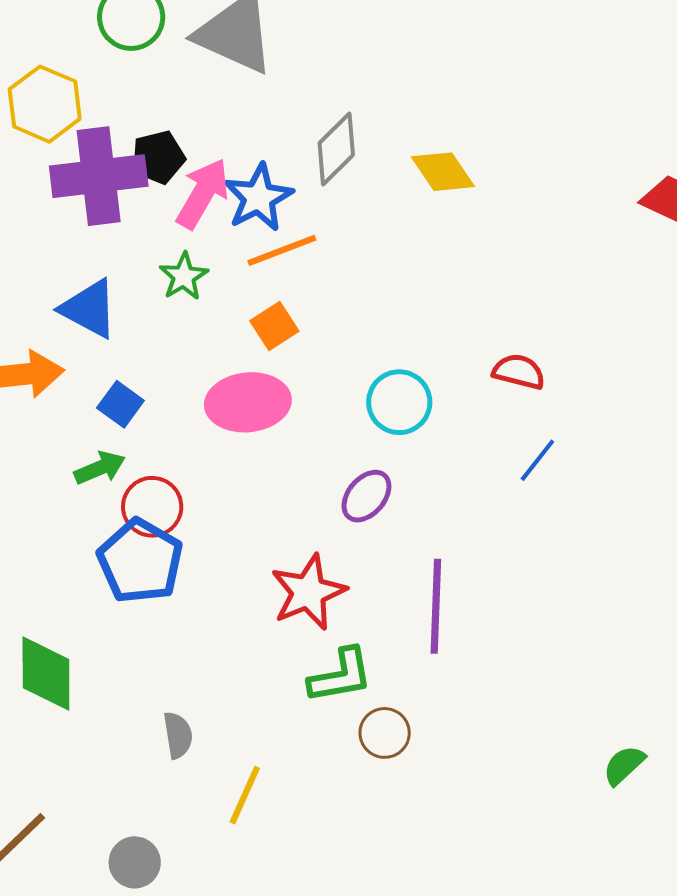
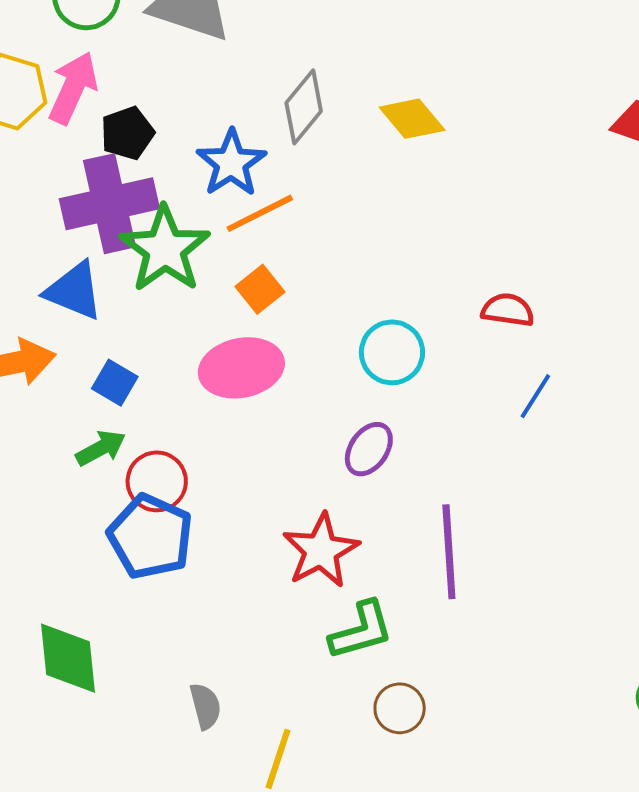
purple cross: (99, 176) -> (109, 204), moved
pink arrow: (203, 194) -> (73, 88), moved
green star: (184, 276) -> (165, 249), size x1.8
brown circle: (385, 733) -> (400, 708), moved

